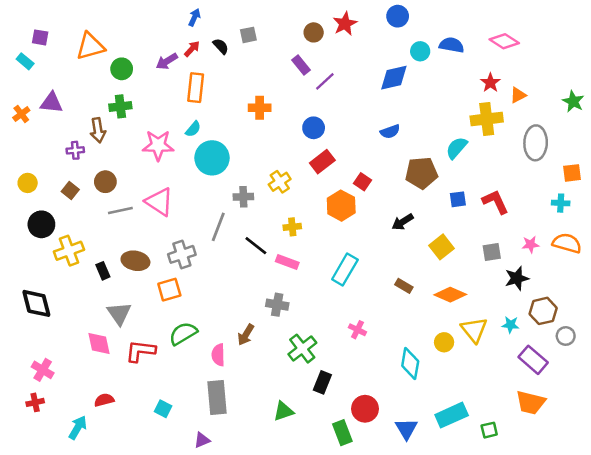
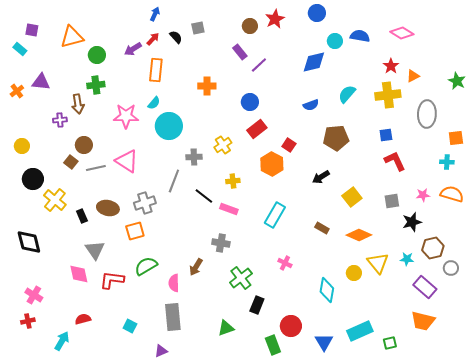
cyan semicircle: (457, 148) -> (347, 94), moved
brown square: (70, 190) -> (71, 162), moved
blue square: (458, 199) -> (386, 135), moved
yellow cross: (69, 251) -> (55, 200), turned -30

